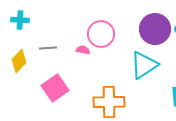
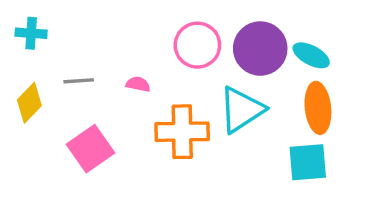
pink circle: (101, 34) -> (197, 45), moved
orange cross: (109, 102) -> (182, 132), moved

